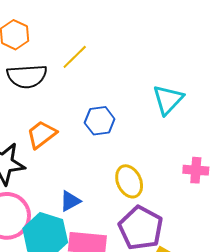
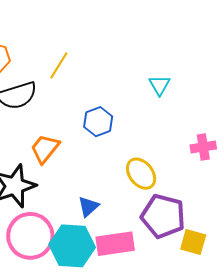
cyan triangle: (168, 100) -> (160, 85), size x0.7

